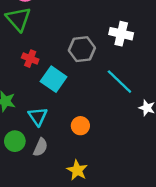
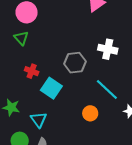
green triangle: (18, 19) -> (21, 38), size x0.7
orange circle: (80, 126) -> (90, 113), moved

